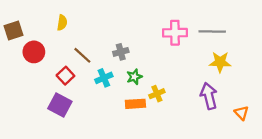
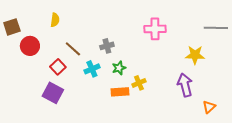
gray line: (212, 32) -> (216, 28), moved
orange triangle: (242, 113) -> (209, 107), moved, turned 32

